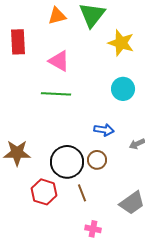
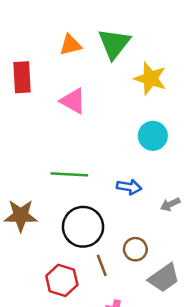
green line: (56, 94) -> (69, 174), moved
brown circle: (97, 160) -> (135, 249), moved
red hexagon: (44, 192) -> (62, 280), moved

